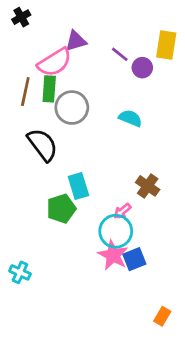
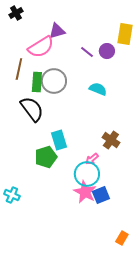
purple line: (120, 54) -> (87, 52), moved
green rectangle: (49, 89) -> (37, 82), moved
cyan cross: (20, 272) -> (12, 195), moved

